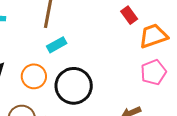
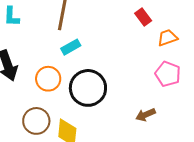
orange trapezoid: (153, 36) -> (167, 38), size x0.7
pink pentagon: (154, 72) -> (168, 74), turned -30

